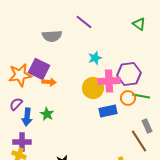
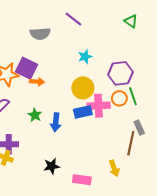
pink cross: (109, 81) -> (99, 106), moved
green line: (141, 96) -> (133, 96), turned 60
blue rectangle: (108, 111) -> (83, 112), moved
blue arrow: (27, 117) -> (56, 122), moved
brown line: (139, 141) -> (131, 143), turned 45

